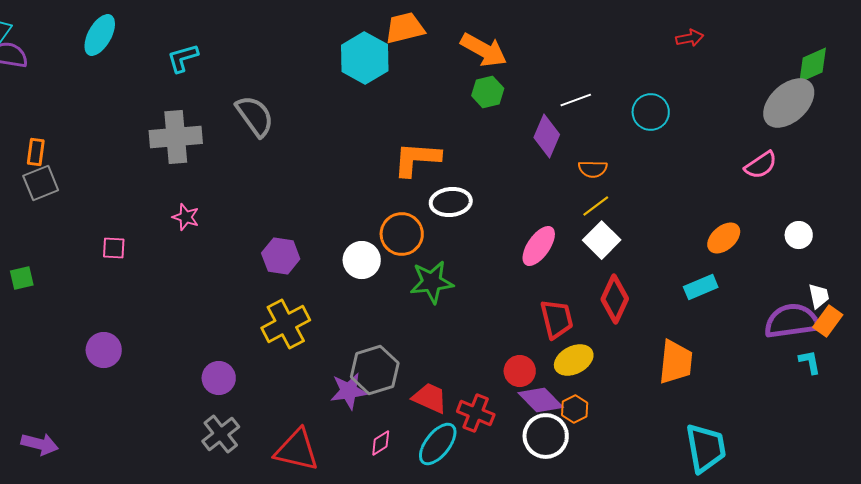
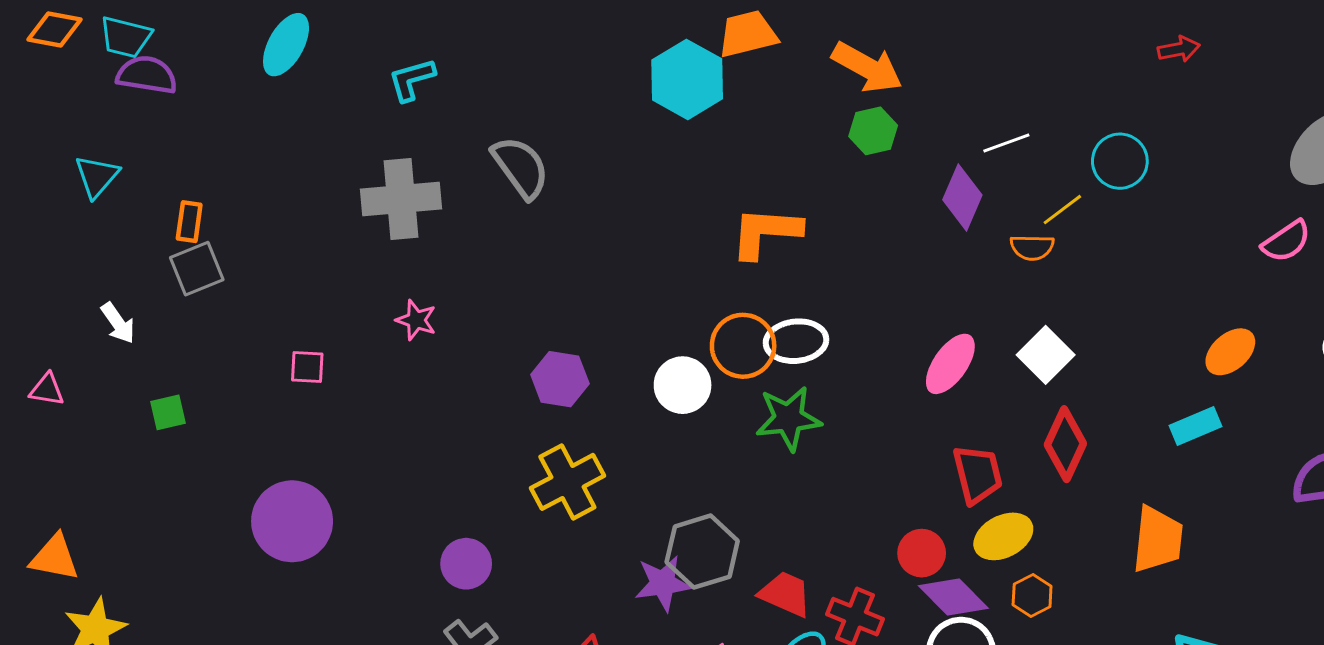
white ellipse: (451, 202) -> (796, 341), moved
yellow line: (596, 206) -> (1062, 210), moved
purple circle: (104, 350) -> (292, 521), size x1.5
orange hexagon: (575, 409) -> (1032, 595), moved

